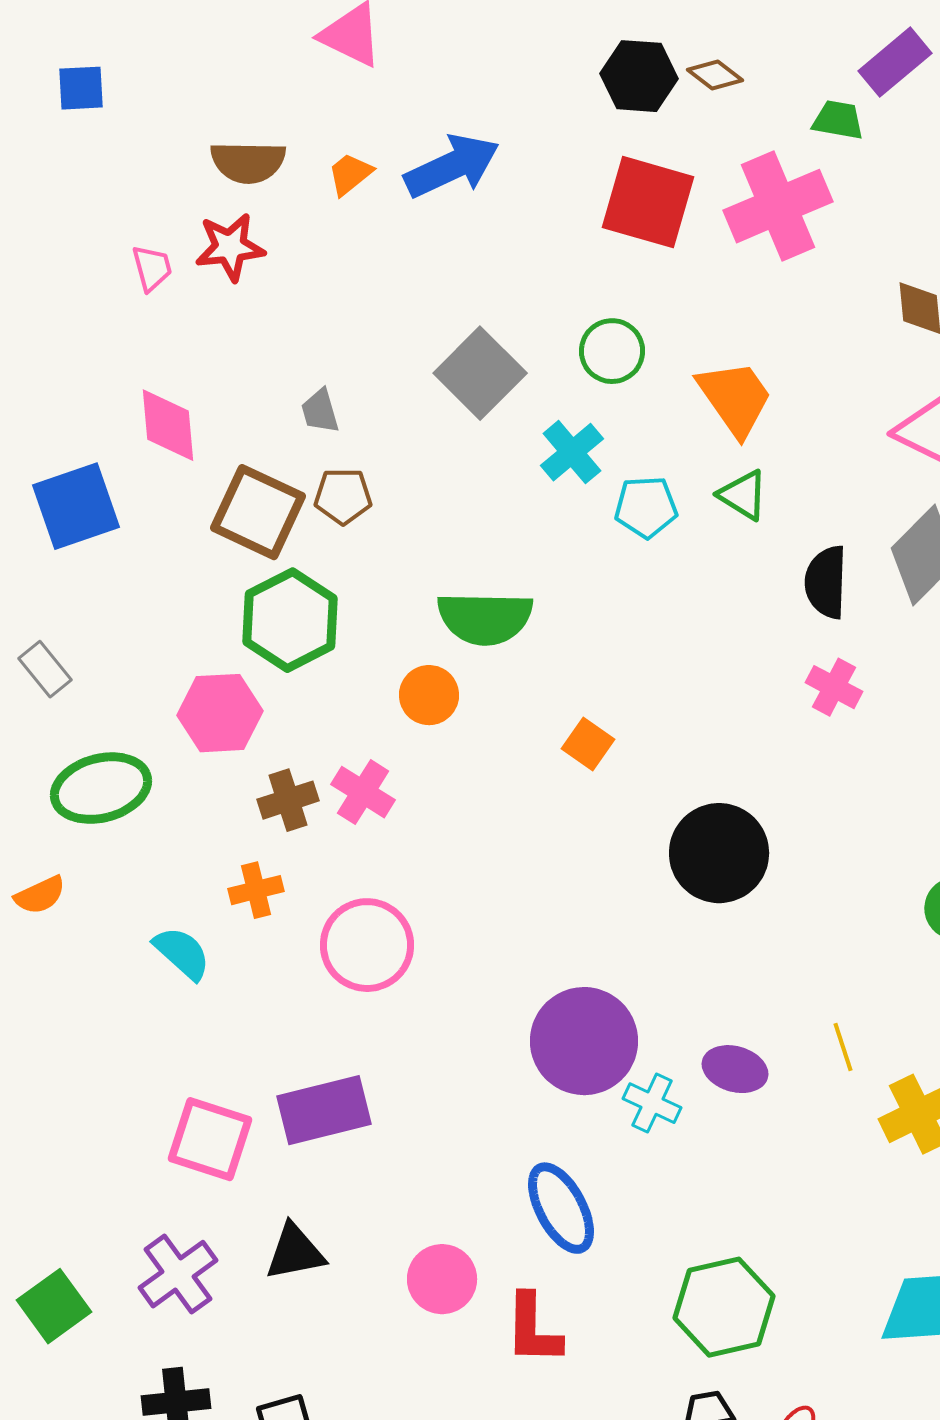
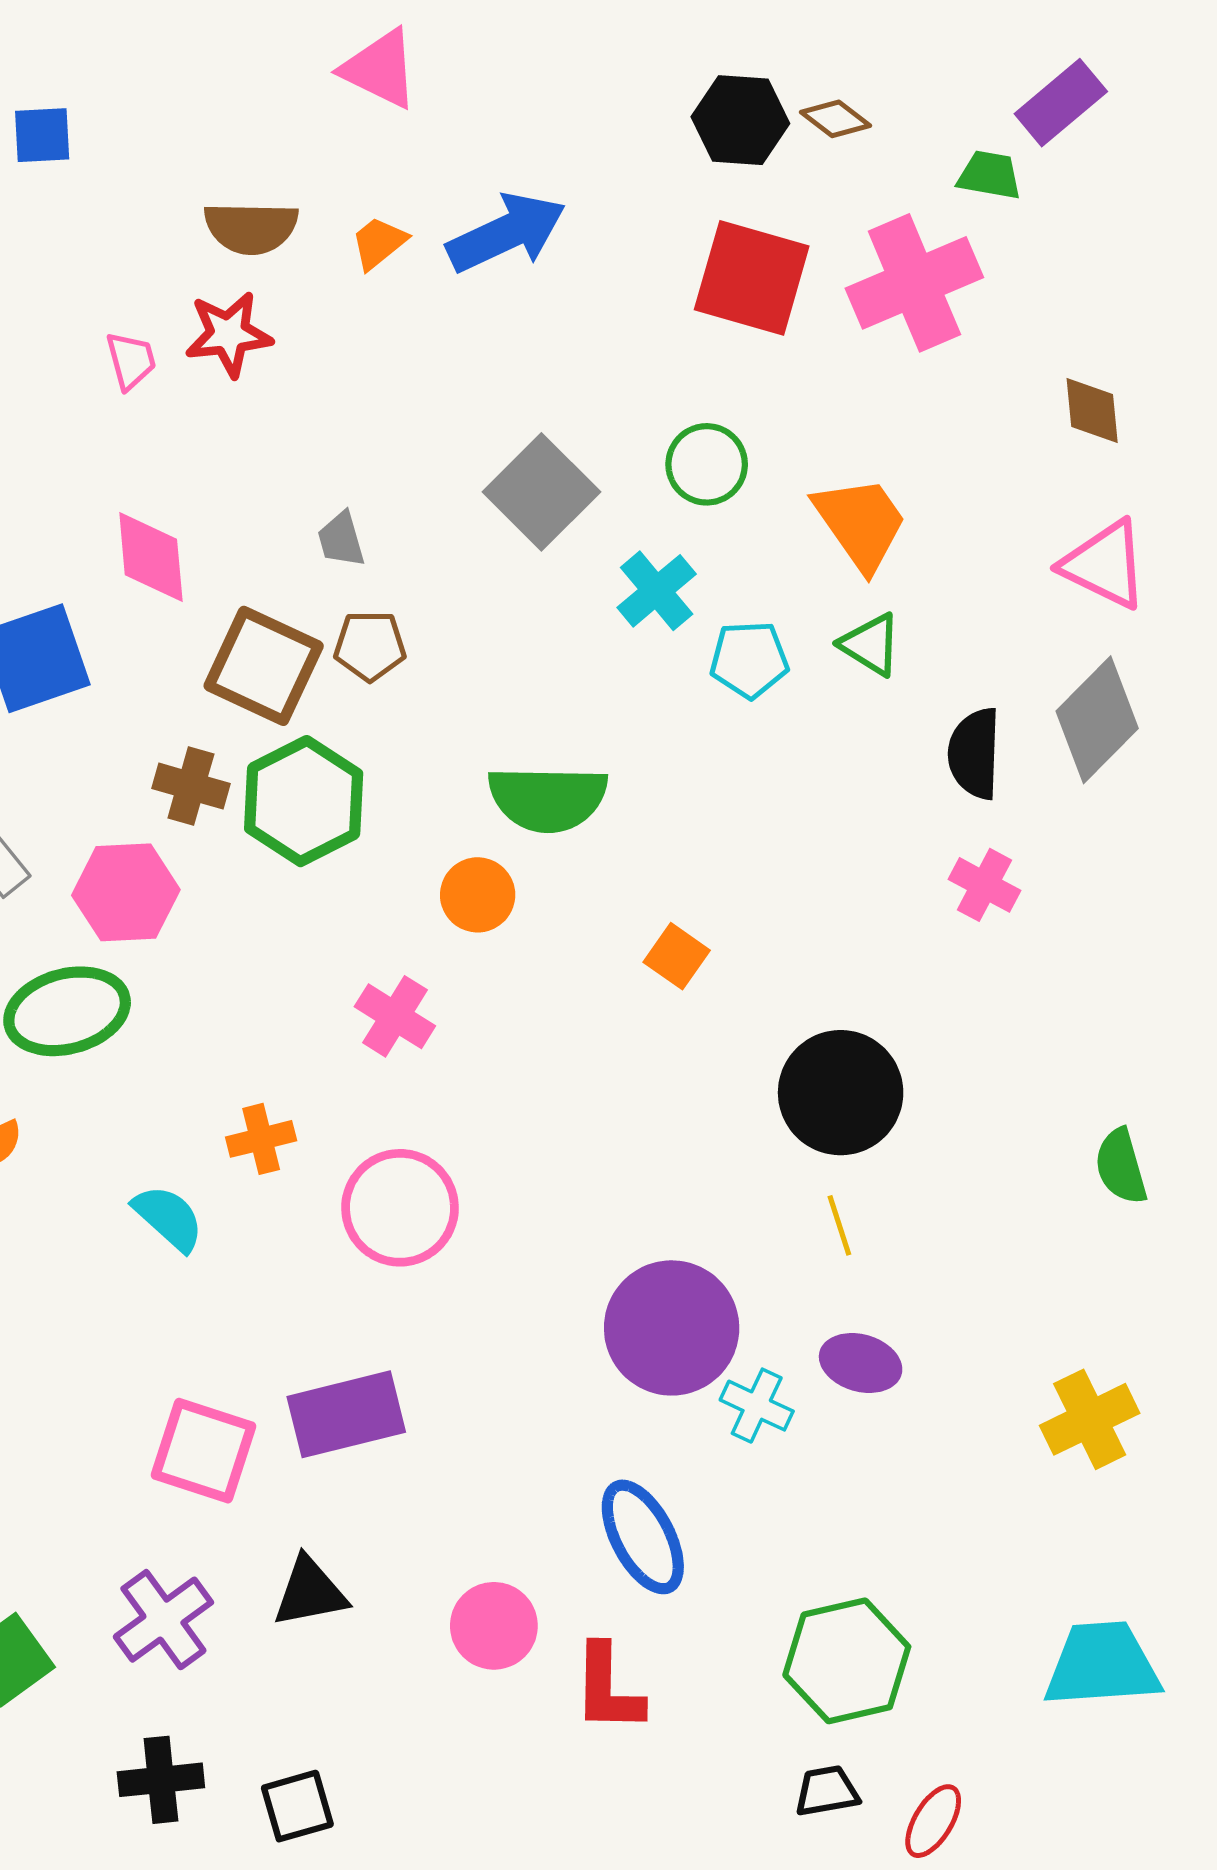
pink hexagon: (220, 713) -> (126, 892), moved
brown cross: (288, 800) -> (191, 786), moved, turned 34
yellow line: (843, 1047) -> (839, 1225), moved

